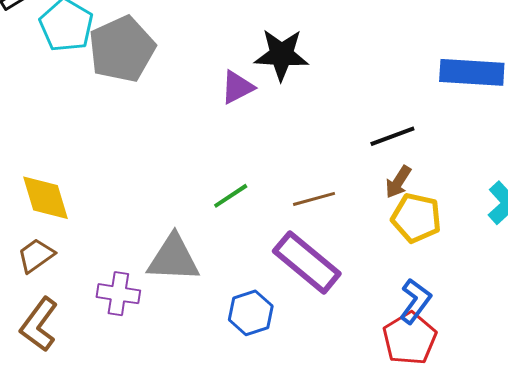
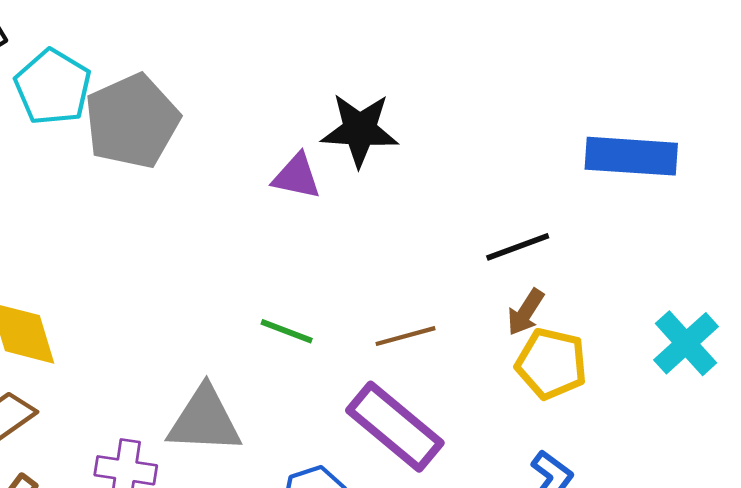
purple triangle: (237, 87) -> (297, 176), turned 39
green line: (231, 196) -> (287, 331), turned 54

